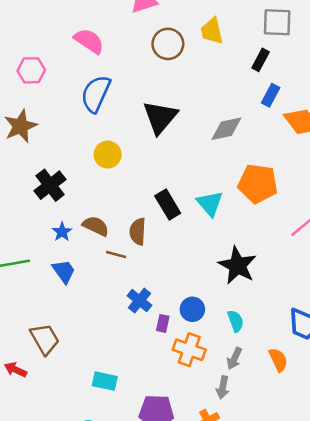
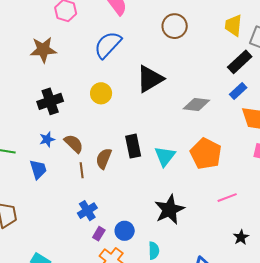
yellow trapezoid: (212, 31) -> (233, 25), moved
black rectangle: (261, 60) -> (240, 62), size x1.4
brown line: (116, 255) -> (82, 170), turned 49

